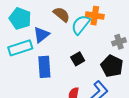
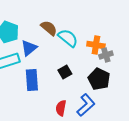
orange cross: (95, 16) -> (96, 45), moved
cyan semicircle: (81, 25) -> (68, 38), turned 90

